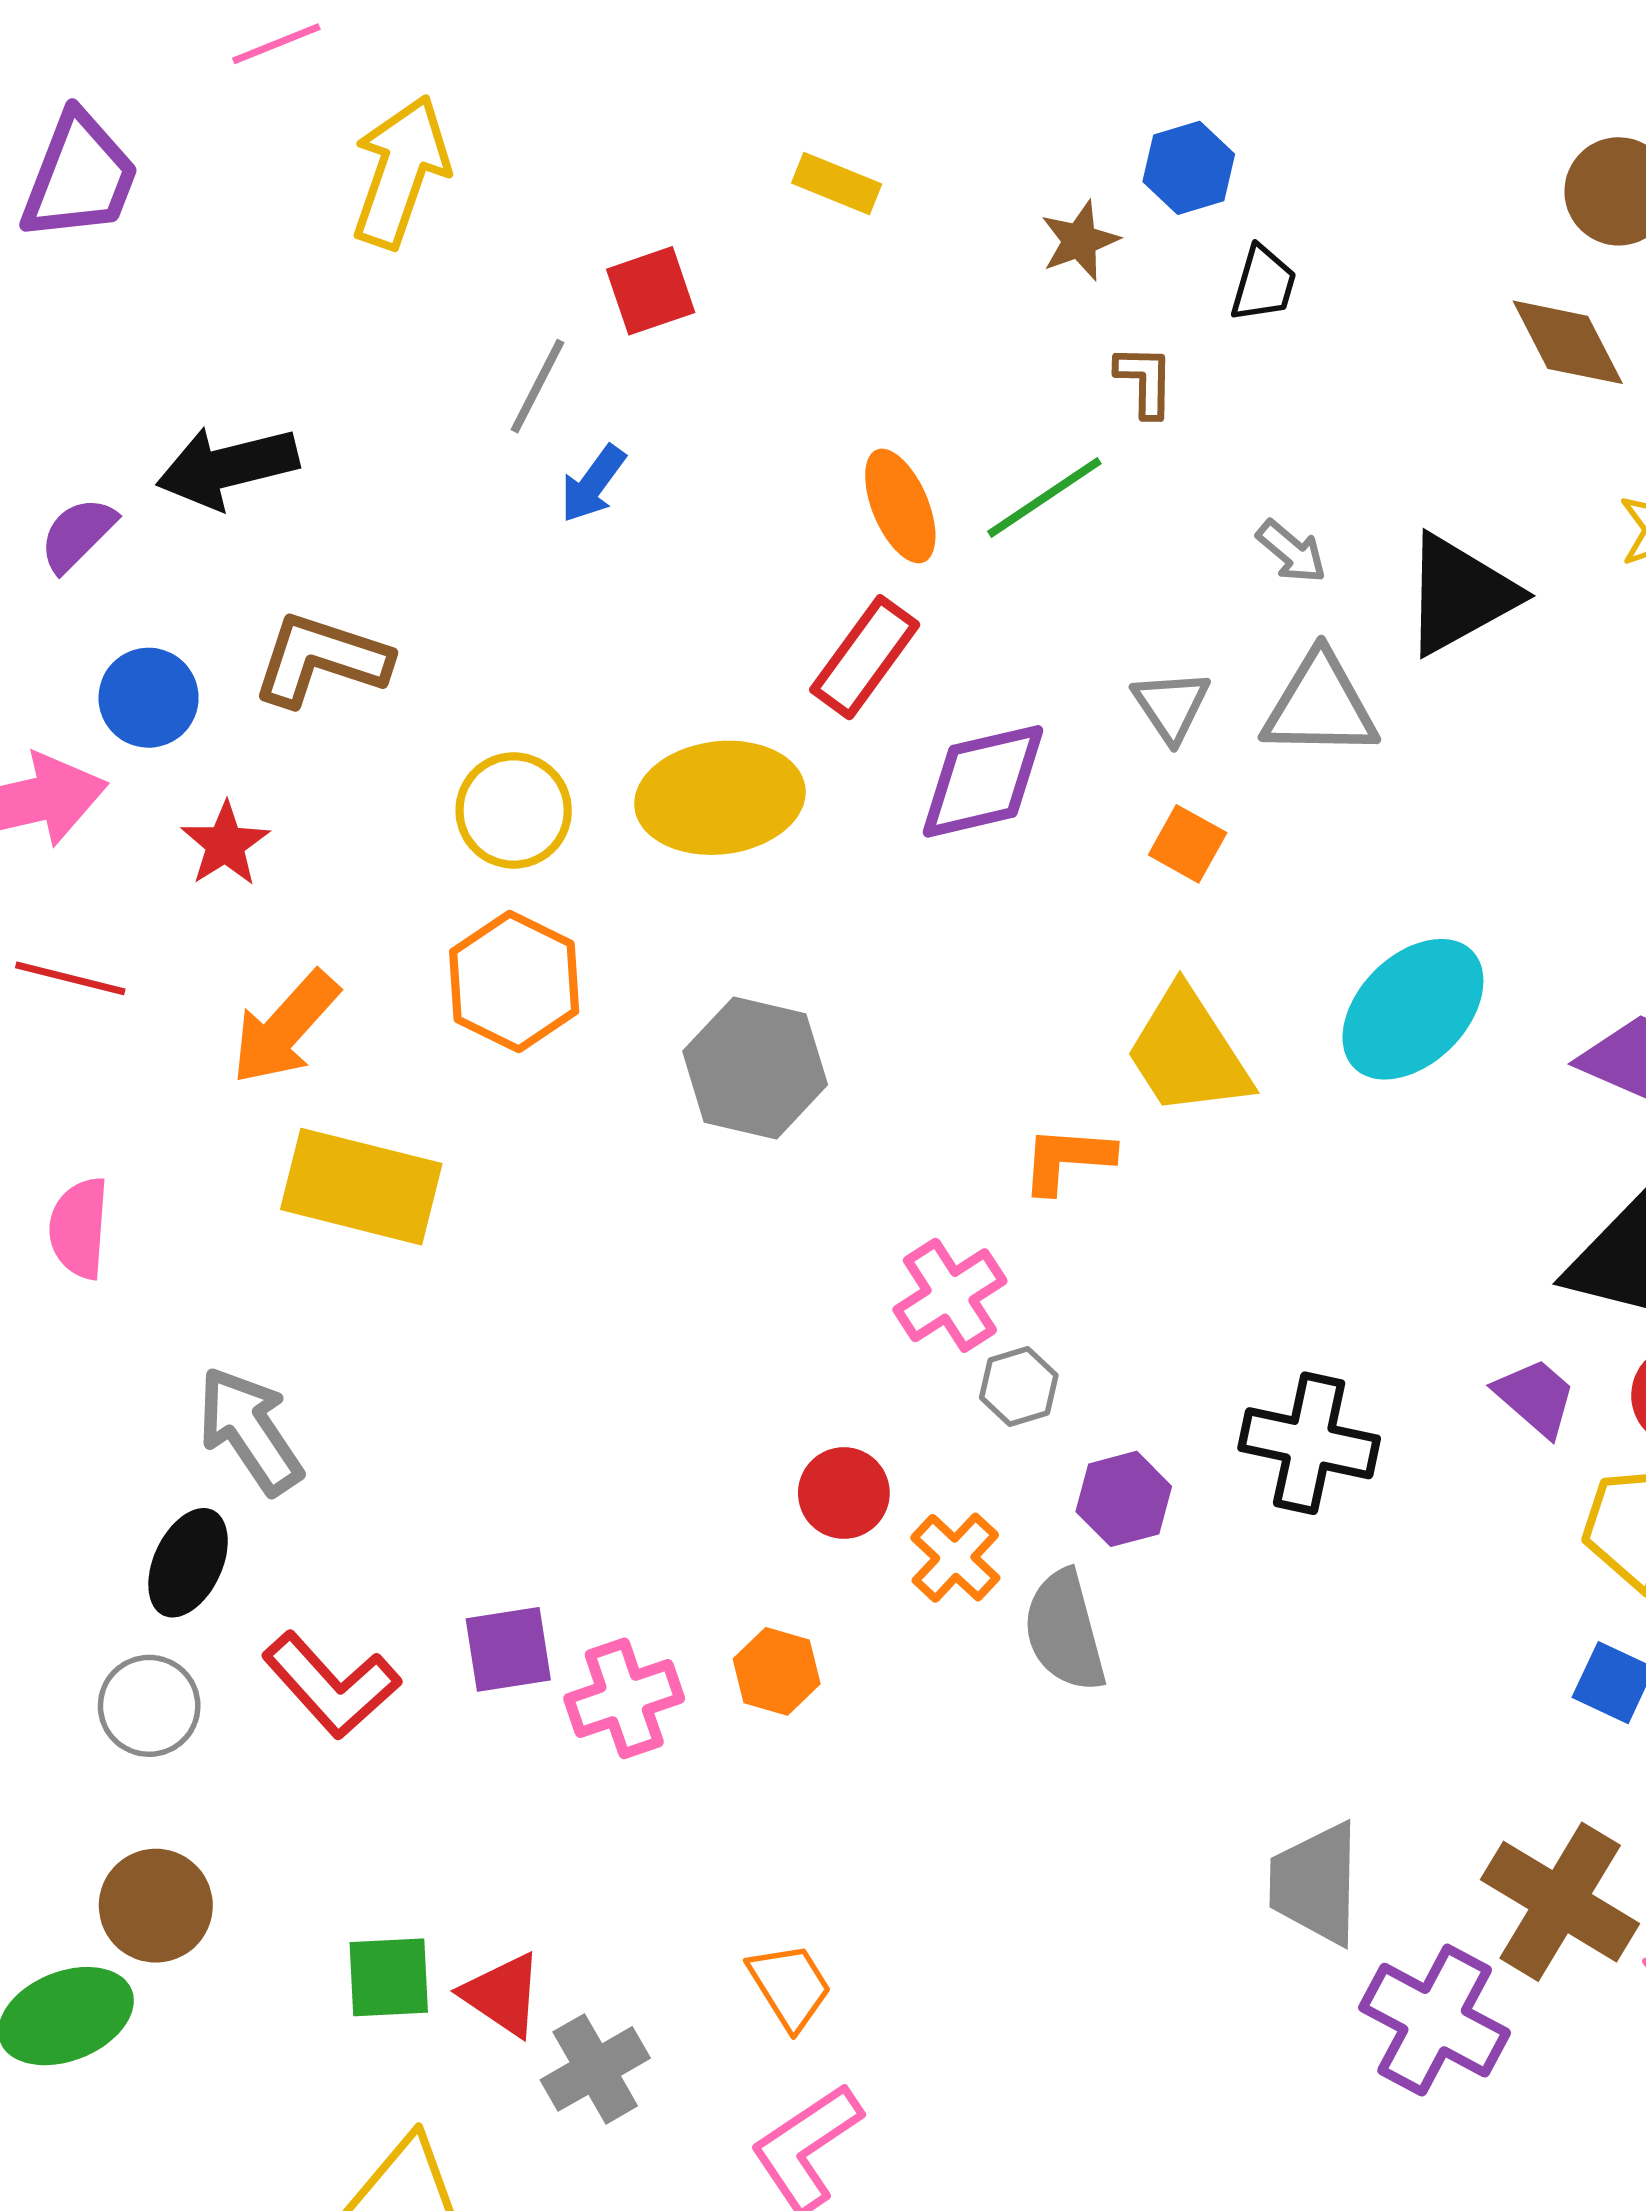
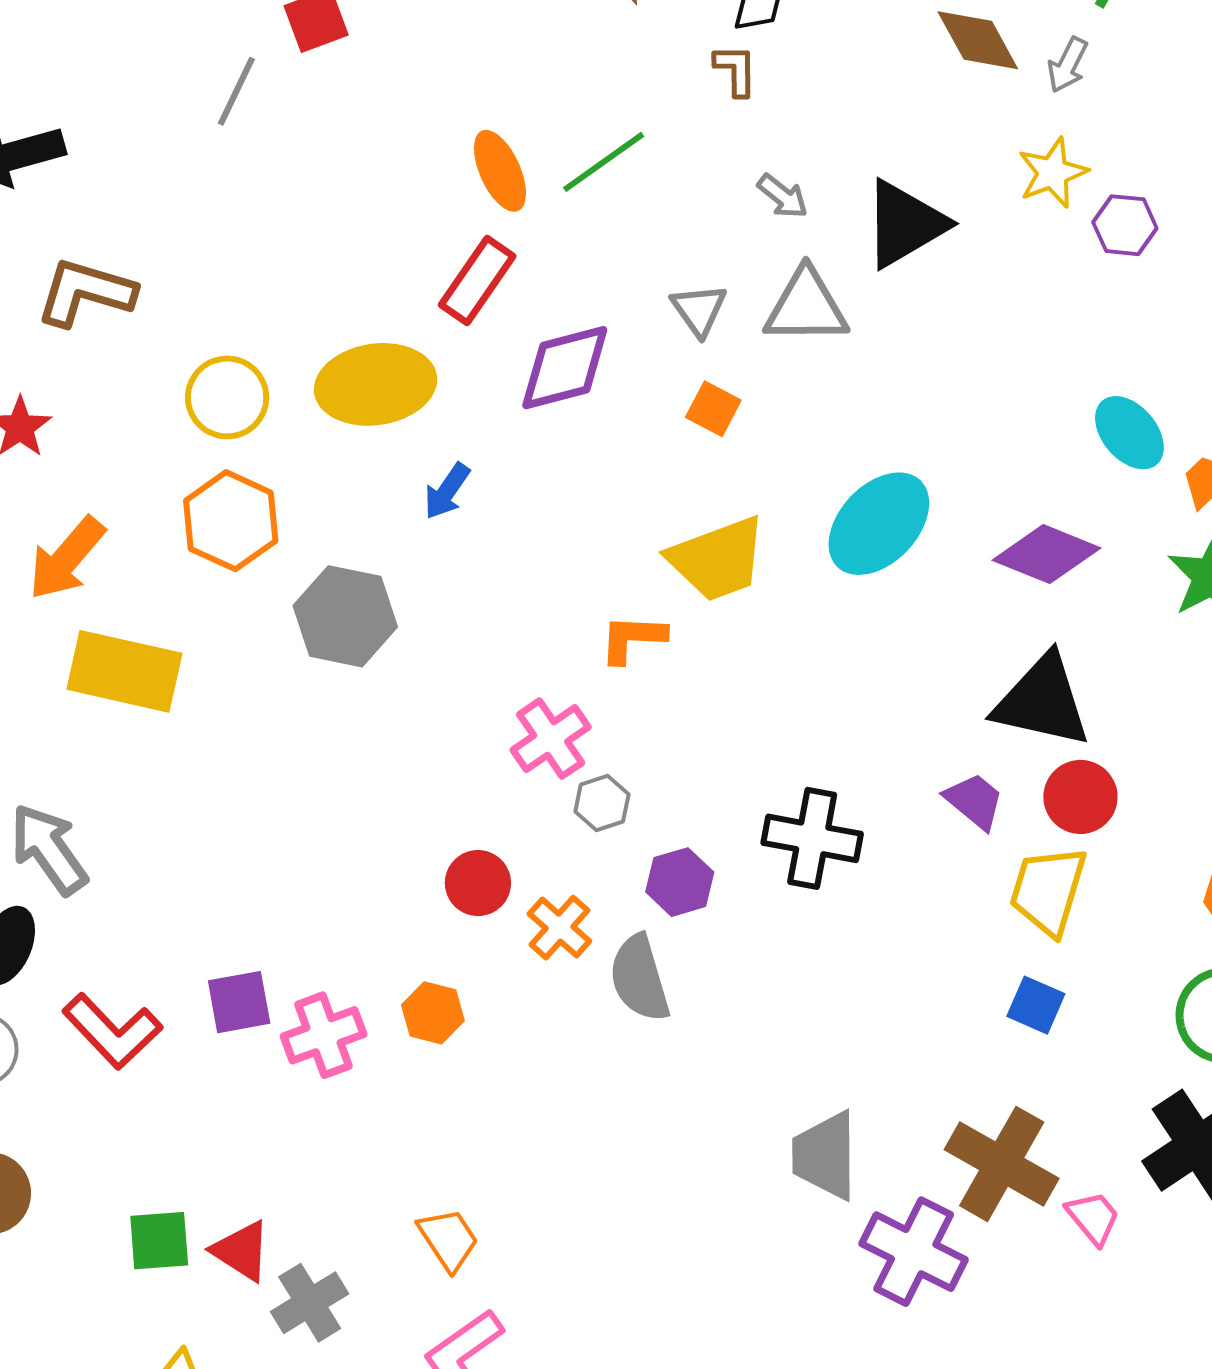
brown L-shape: (1145, 381) -> (736, 70), moved
blue arrow: (593, 484) -> (447, 491), moved
yellow trapezoid: (1188, 1052) -> (717, 559), turned -76
gray hexagon: (755, 1068) -> (345, 616), moved

